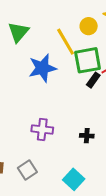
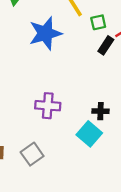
green square: (88, 60) -> (98, 22), size x0.5
cyan square: (74, 179) -> (89, 134), moved

